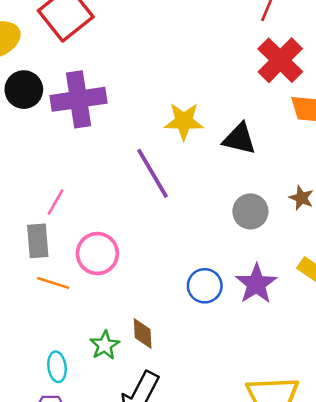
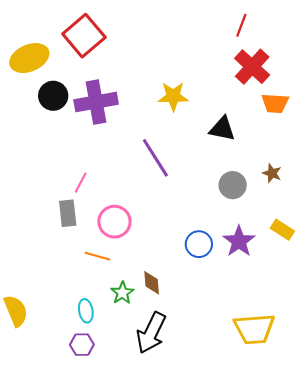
yellow star: (184, 121) -> (173, 96), moved
orange line: (53, 283) -> (97, 256), moved

